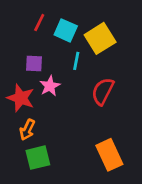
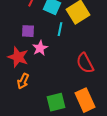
red semicircle: (103, 91) -> (85, 63), moved, turned -55
green square: (38, 158) -> (56, 102), moved

